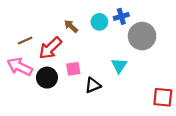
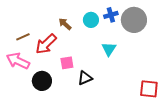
gray circle: (142, 36) -> (134, 20), moved
cyan triangle: (119, 66) -> (109, 49), moved
black circle: (47, 78) -> (42, 81), moved

